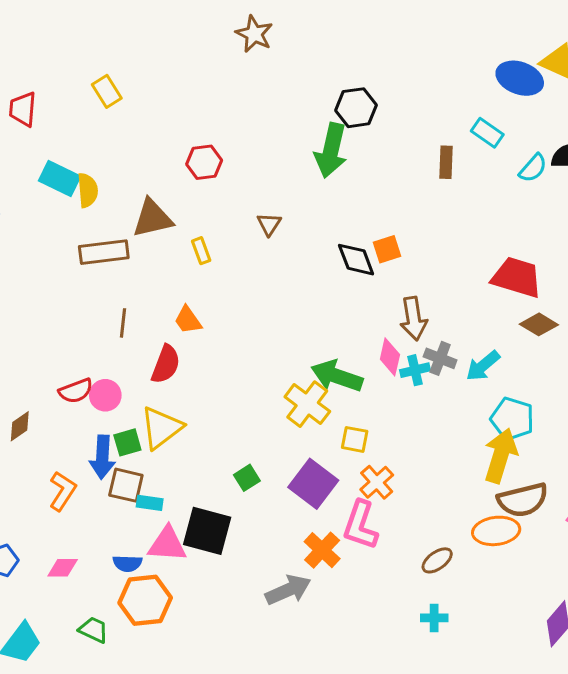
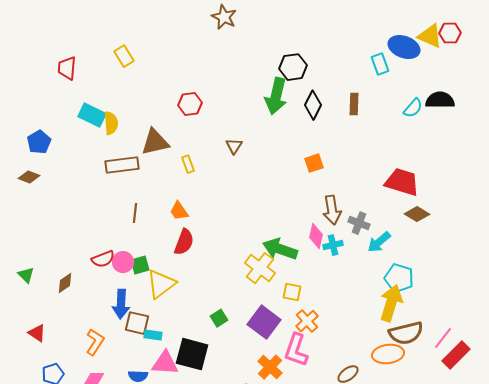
cyan rectangle: (487, 133) -> (380, 64), moved, turned 35
black diamond: (356, 260) -> (313, 105), moved, turned 48
gray cross: (440, 358) -> (359, 223), moved
red semicircle: (166, 364) -> (184, 242), moved
green square: (127, 442) -> (140, 265), moved
orange L-shape: (63, 491) -> (95, 342), moved

